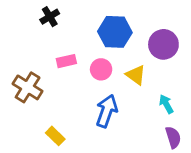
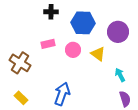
black cross: (50, 17) -> (51, 12), moved, turned 32
blue arrow: (107, 111) -> (62, 94), moved
yellow rectangle: (55, 136) -> (21, 98), moved

